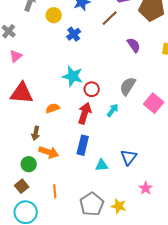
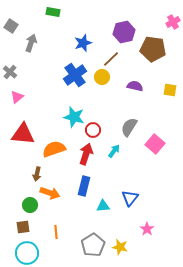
yellow circle: (54, 15) -> (102, 77), moved
blue cross: (74, 34) -> (75, 75), size x1.6
purple semicircle: (134, 45) -> (135, 86), turned -42
orange semicircle: (53, 108) -> (54, 149), size x1.6
brown square: (22, 186) -> (23, 227), turned 32

